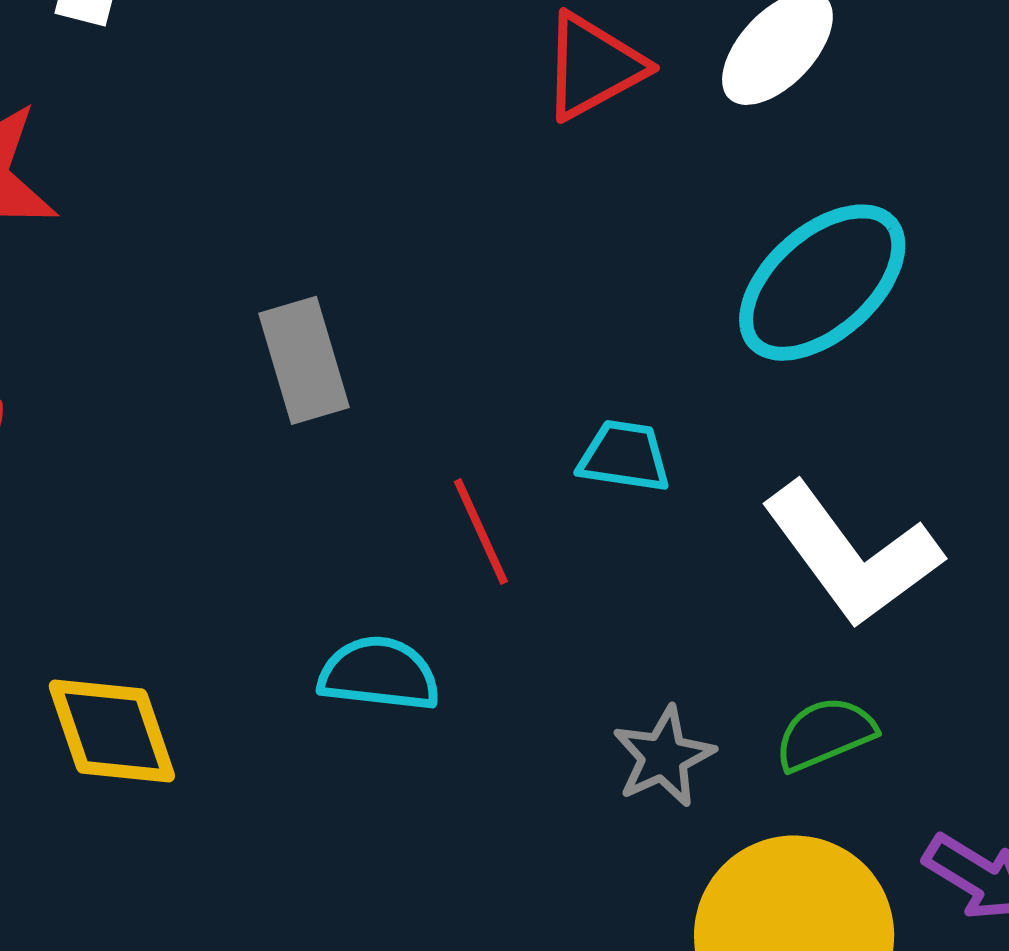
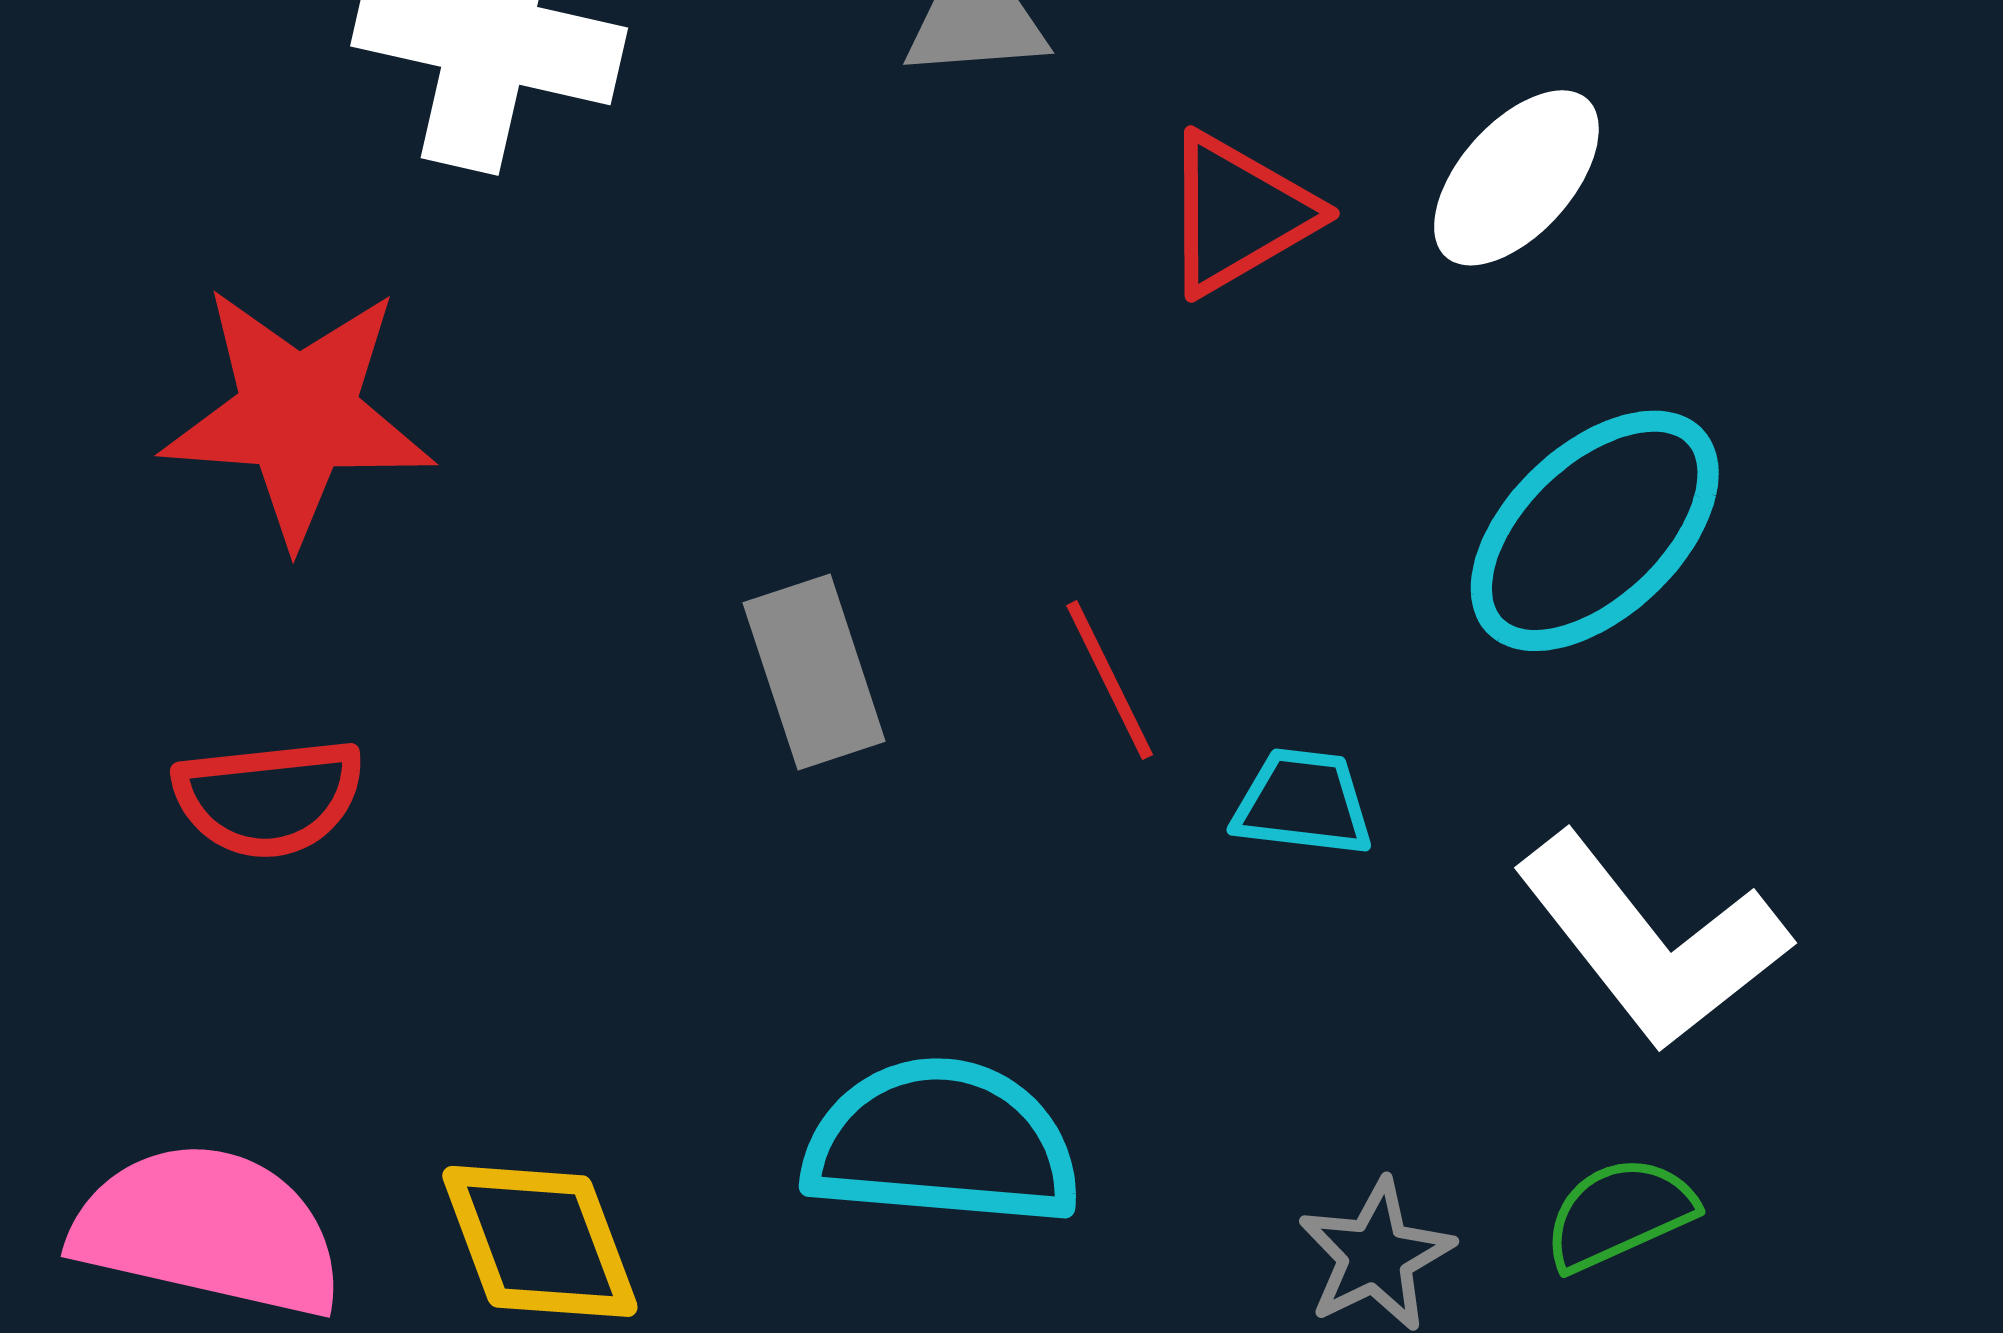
red line: (481, 531) -> (1110, 680), moved
cyan semicircle: (379, 674) -> (942, 1143), size x1.5

